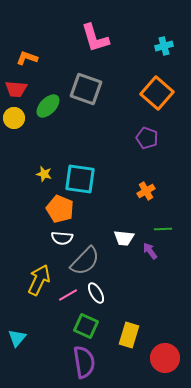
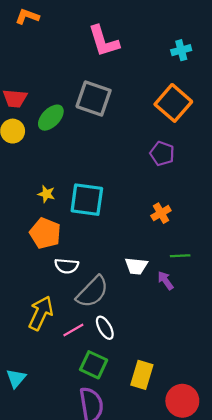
orange L-shape: (27, 58) -> (27, 16), moved
orange pentagon: (60, 209) -> (45, 233), moved

